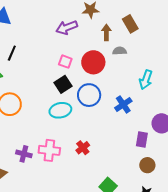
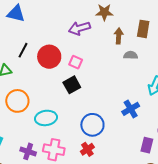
brown rectangle: (130, 24) -> (143, 29), turned 36
red circle: (93, 62) -> (49, 57), moved
blue circle: (89, 95) -> (92, 125), moved
cyan ellipse: (60, 110) -> (46, 118), moved

